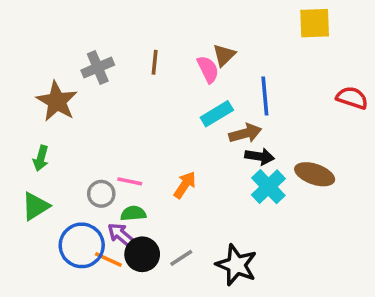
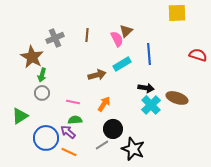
brown arrow: (245, 133) -> (97, 75), moved
green arrow: (41, 158) -> (42, 75), moved
gray circle: (101, 194) -> (42, 93), moved
black circle: (142, 254) -> (113, 129), moved
orange line: (108, 260) -> (69, 152), moved

